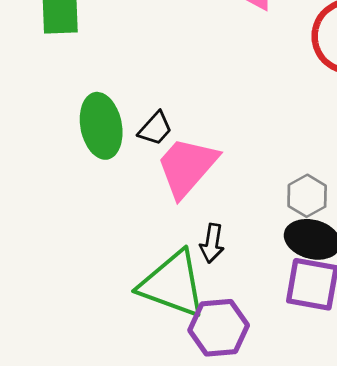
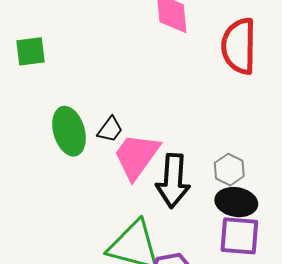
black arrow: (212, 243) -> (173, 181), moved, size x1.8

